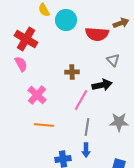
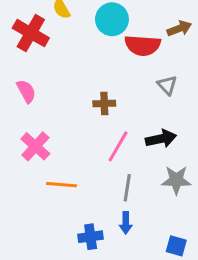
cyan circle: (66, 20) -> (112, 19), moved
red cross: (26, 39) -> (31, 33), moved
black arrow: (102, 85) -> (161, 139), moved
pink cross: (37, 95) -> (35, 146), moved

